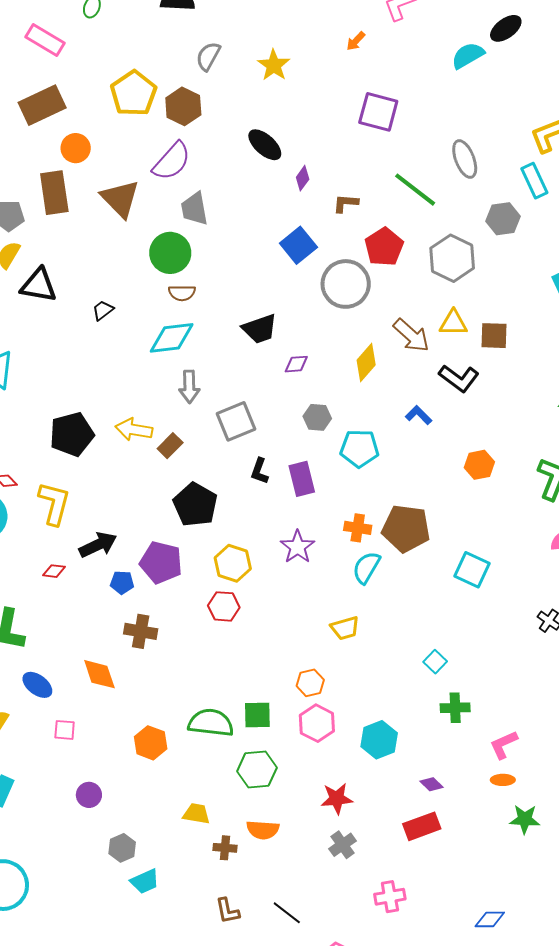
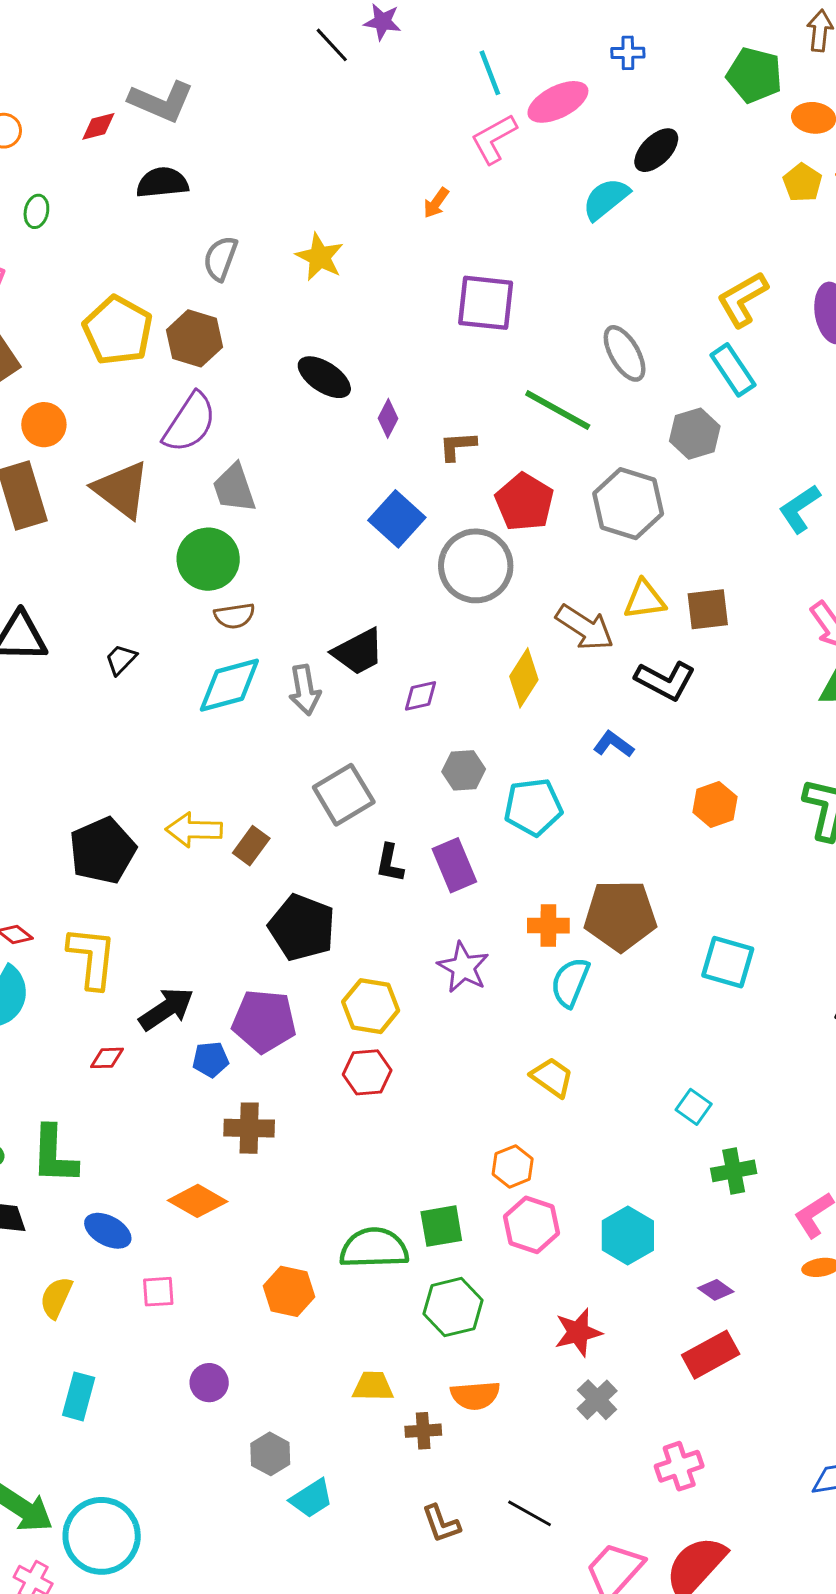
gray arrow: (189, 387) -> (305, 690), moved
yellow trapezoid: (345, 628) -> (552, 1077), turned -120
orange diamond: (99, 674) -> (198, 1201), turned -33

